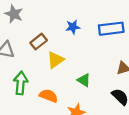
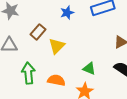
green triangle: (84, 80) -> (89, 69), moved

